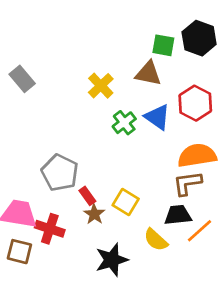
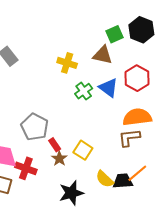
green square: (163, 45) -> (115, 34), turned -36
yellow cross: (101, 86) -> (67, 63), turned -30
black trapezoid: (178, 215) -> (123, 181), moved

